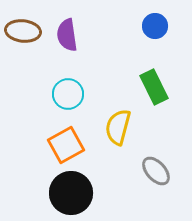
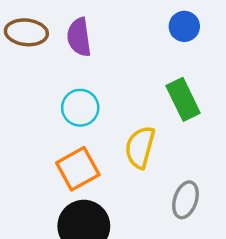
gray ellipse: (156, 171) -> (185, 200), turned 60

